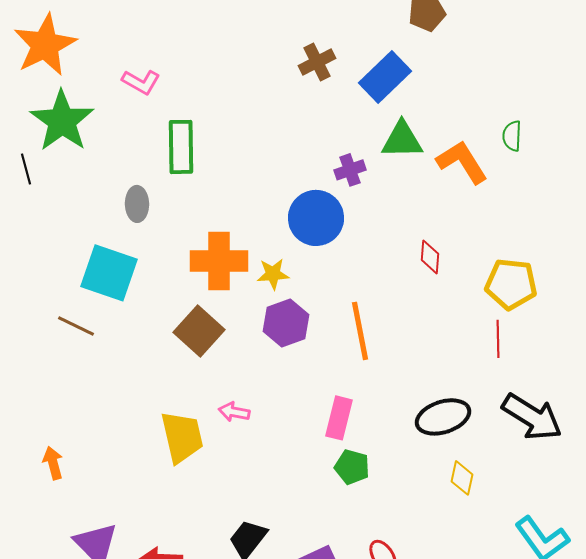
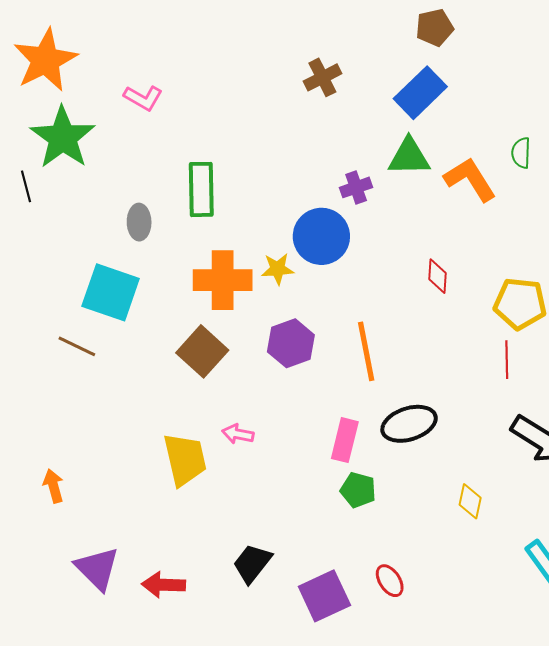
blue rectangle: (385, 77) -> (420, 93), moved
green rectangle: (181, 147) -> (201, 189), moved
yellow star: (273, 274) -> (278, 269), moved
black ellipse: (443, 417) -> (409, 424), moved

